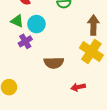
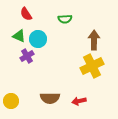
yellow cross: (91, 52) -> (92, 66), turned 30
brown semicircle: (54, 63) -> (50, 98), moved

